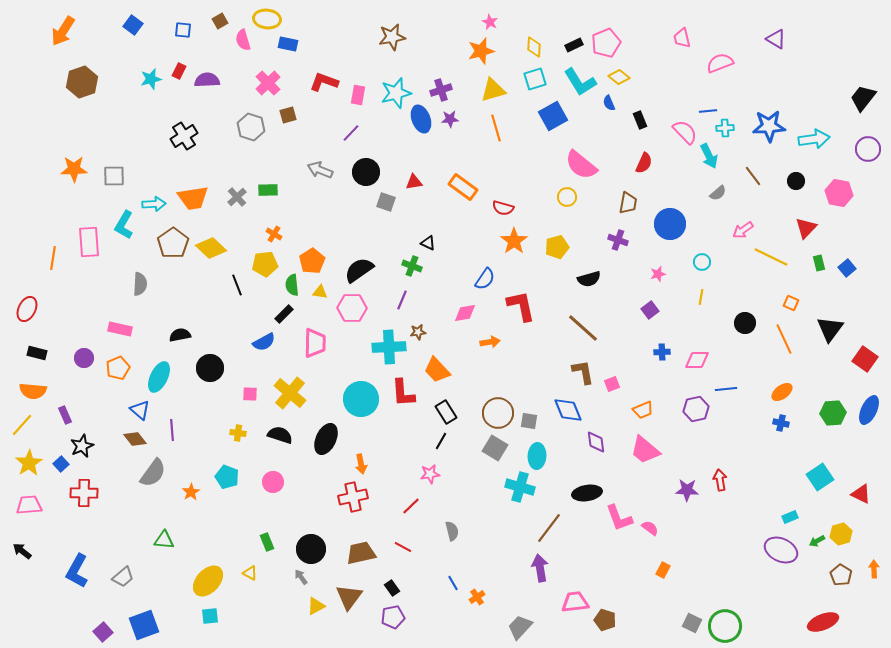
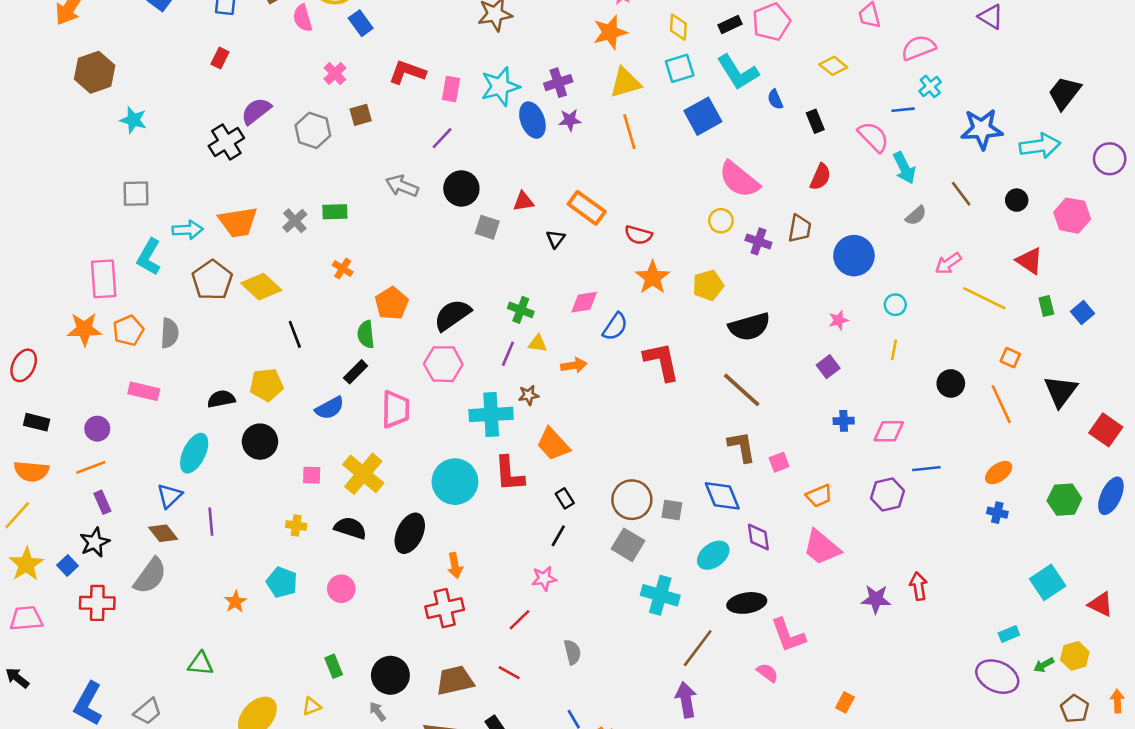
blue rectangle: (288, 44) -> (361, 23), turned 42
yellow diamond: (619, 77) -> (833, 66), moved
cyan star: (151, 79) -> (133, 120), moved, turned 30
purple semicircle: (207, 80) -> (256, 111), moved, turned -35
pink cross: (268, 83) -> (335, 74), size x0.7
black trapezoid: (863, 98) -> (1064, 93), moved
cyan cross: (725, 128) -> (930, 86), moved, turned -36
orange star: (74, 169) -> (84, 329), moved
red triangle: (806, 228) -> (1030, 261), turned -40
purple cross: (618, 240) -> (758, 241), moved
black triangle: (428, 243) -> (556, 239), moved, turned 42
orange line: (53, 258) -> (91, 467), moved, turned 60
yellow pentagon: (265, 264) -> (266, 385), moved
black semicircle: (589, 279) -> (749, 327), size x1.4
yellow triangle: (320, 292) -> (538, 343), moved
pink diamond: (465, 313) -> (584, 302), moved
orange arrow: (490, 342) -> (574, 365), moved
orange pentagon: (118, 368) -> (128, 331), moved
blue triangle: (140, 410) -> (170, 496), turned 35
black rectangle: (446, 412) -> (565, 498), size x0.7
purple rectangle: (65, 415) -> (102, 502), moved
cyan ellipse: (537, 456) -> (713, 555), moved, turned 50
gray semicircle: (153, 473) -> (150, 576), moved
pink semicircle: (650, 528) -> (767, 673), moved
yellow triangle: (250, 573) -> (312, 706), turned -49

